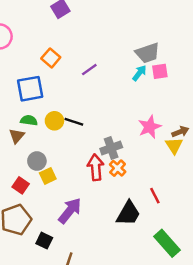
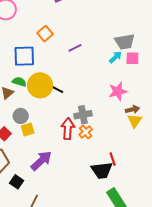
yellow circle: (54, 121) -> (40, 85), size x1.6
pink star: (150, 127) -> (118, 91), moved
brown arrow: (180, 132) -> (132, 110), moved
black trapezoid: (128, 213) -> (102, 170), moved, turned 45

